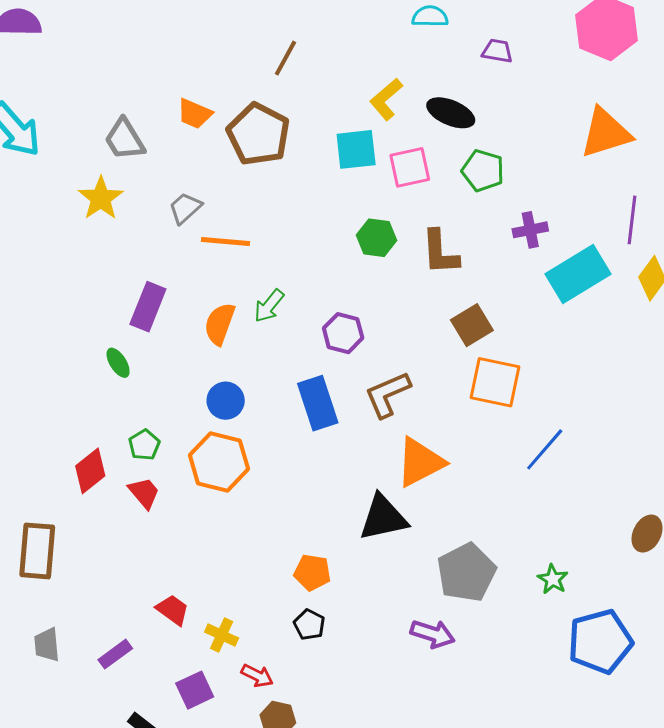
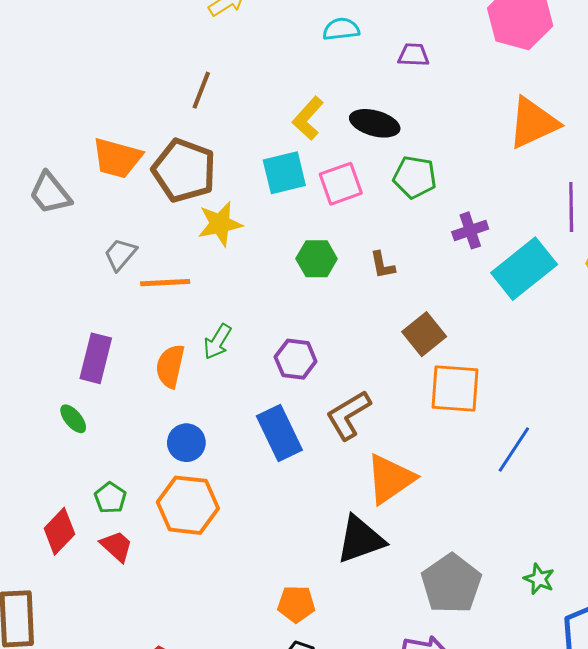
orange trapezoid: (195, 114) -> (117, 158), size x1.4
yellow star: (101, 198) -> (220, 224), moved, turned 30
brown L-shape: (440, 252) -> (382, 265), size x0.6

